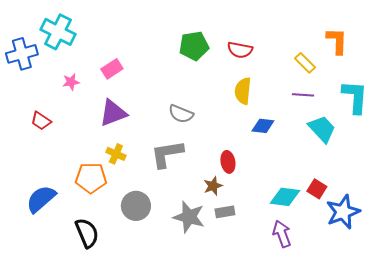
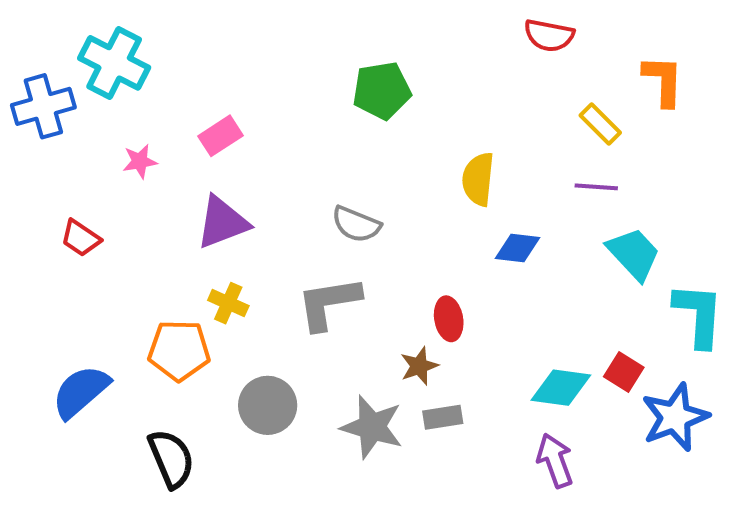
red semicircle: (240, 50) -> (549, 35), moved
cyan L-shape: (355, 97) -> (699, 315), moved

